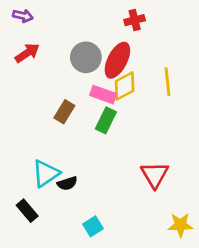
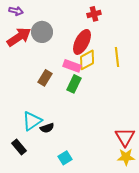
red arrow: (27, 53) -> (19, 37), size x1.4
gray circle: (86, 57) -> (42, 32), moved
red triangle: (155, 175) -> (125, 137), moved

